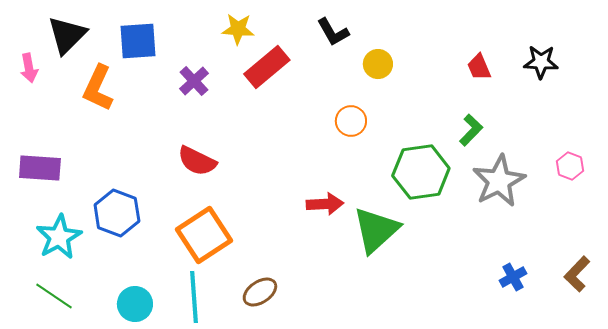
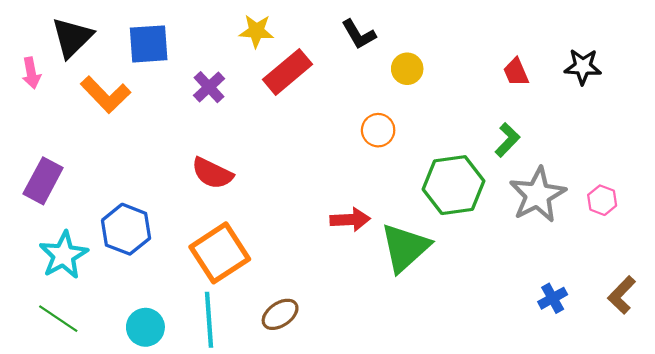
orange L-shape: (98, 88) -> (106, 95), turned -69
pink hexagon: (570, 166) -> (602, 200), moved
purple rectangle: (40, 168) -> (43, 181), turned -66

